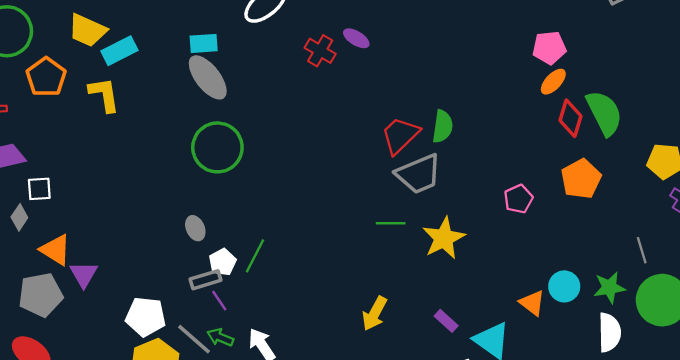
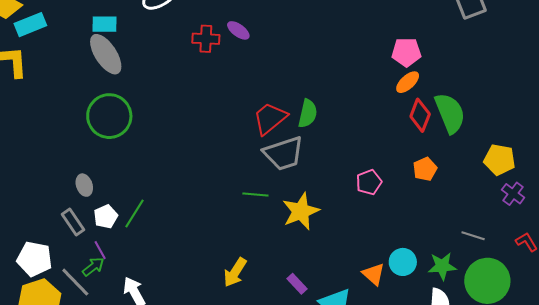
red cross: (320, 51) -> (206, 39), turned -32
orange pentagon: (581, 179) -> (425, 169), size x0.7
gray line: (642, 250) -> (473, 236), turned -60
gray rectangle: (206, 280) -> (73, 222), moved, turned 68
green arrow: (220, 337) -> (93, 267), moved, turned 115

